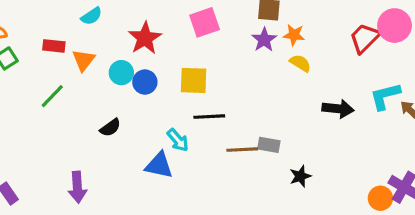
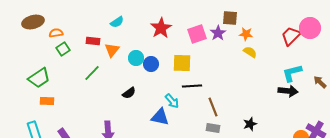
pink square: (205, 22) -> (197, 34), moved
red star: (145, 38) -> (161, 28), moved
purple star: (264, 40) -> (218, 33), moved
cyan L-shape: (385, 96) -> (292, 73), moved
black arrow: (338, 109) -> (288, 91), moved
gray rectangle: (269, 145) -> (213, 128), moved
brown line: (242, 150) -> (213, 107), turned 72

